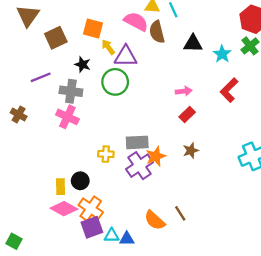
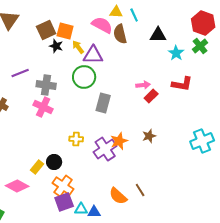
brown square: (56, 38) -> (46, 30), moved
black triangle: (193, 44) -> (158, 35), moved
black star: (83, 64) -> (56, 46), moved
red L-shape: (229, 90) -> (182, 84), turned -125
red rectangle: (187, 114) -> (151, 96), moved
gray rectangle: (137, 142) -> (103, 103), moved, turned -72
yellow rectangle: (60, 187) -> (37, 167), turned 40
pink diamond: (64, 209) -> (17, 186), moved

